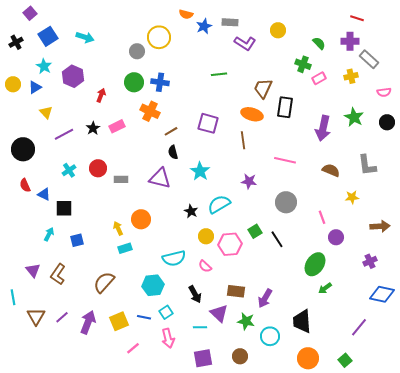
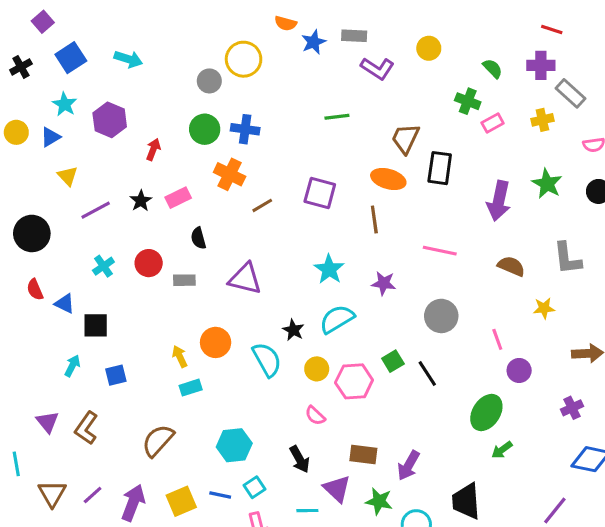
black semicircle: (173, 152) -> (198, 238), moved
cyan star: (200, 171) -> (329, 269), moved
cyan semicircle: (174, 258) -> (267, 360), moved, turned -105

